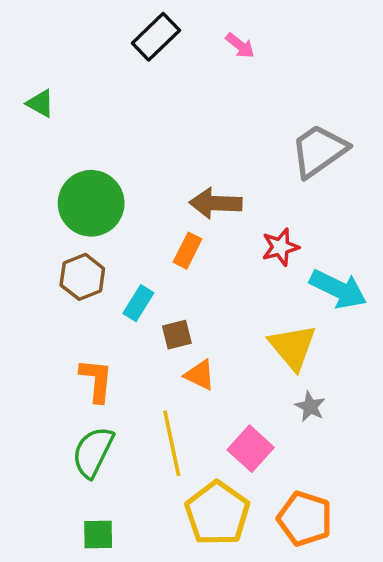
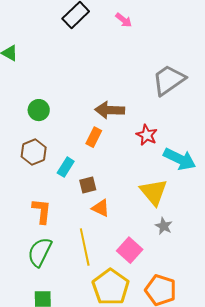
green circle: (91, 203) -> (39, 110), size x0.6
red star: (280, 247) -> (147, 135), turned -30

